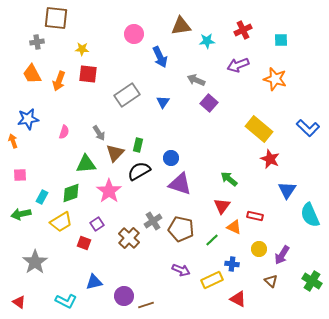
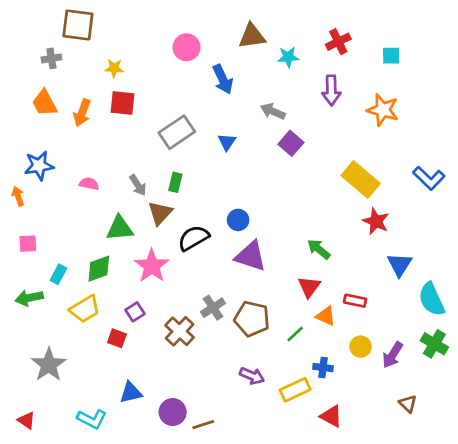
purple arrow: (238, 65) -> (331, 90), turned -70
pink semicircle: (64, 132) -> (89, 184), turned -96
green rectangle: (138, 145) -> (175, 182), moved
brown triangle: (271, 281) -> (408, 404), moved
green cross: (312, 281) -> (434, 344), moved

